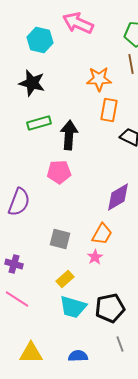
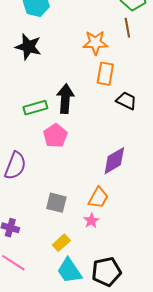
green rectangle: (39, 123) -> (35, 108), moved
pink pentagon: (59, 172) -> (55, 136), turned -30
cyan trapezoid: (73, 307) -> (69, 271), turned 40

